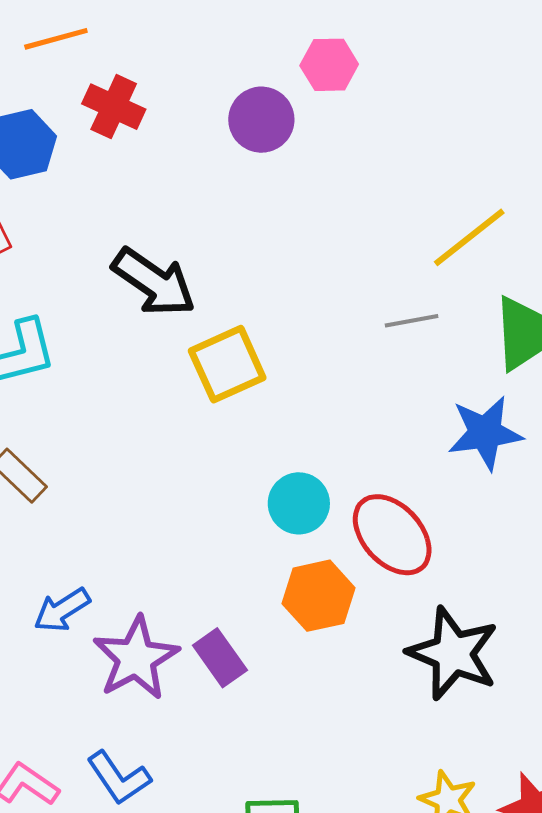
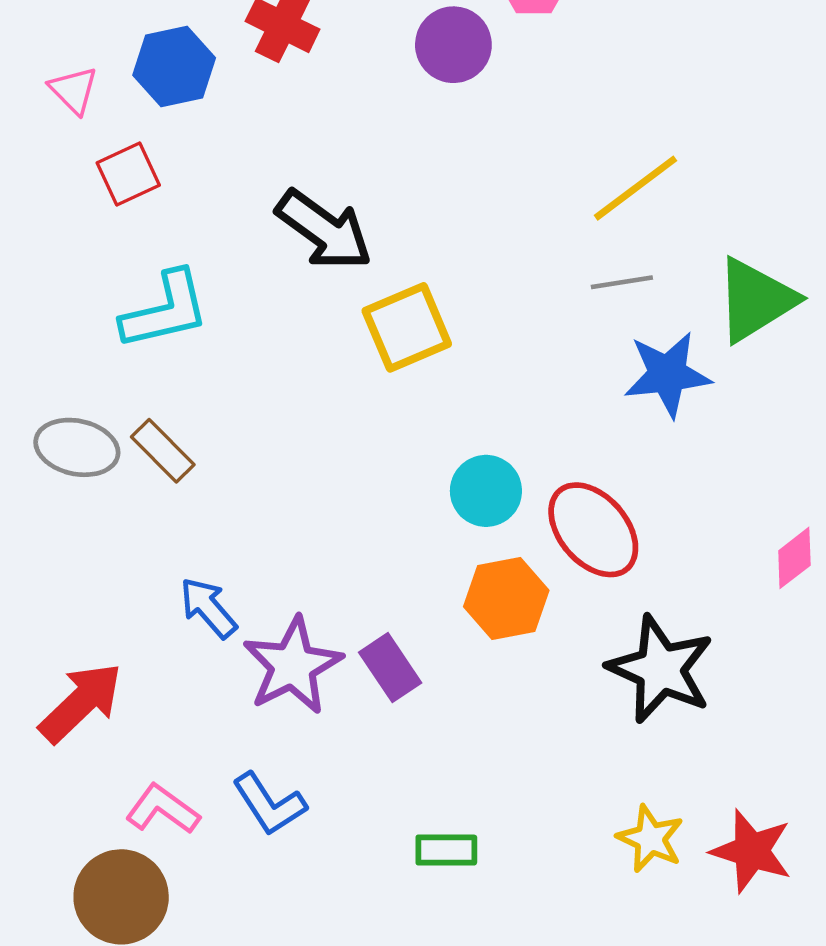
yellow line: (469, 237) -> (636, 188), moved
blue star: (485, 433) -> (667, 374), moved
blue arrow: (62, 610) -> (208, 608), turned 80

